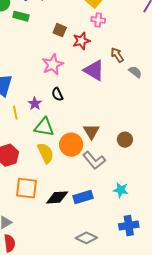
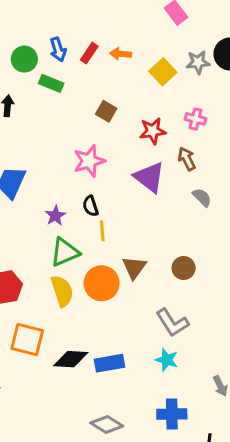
pink cross: (98, 20) -> (195, 119), moved
red star: (81, 41) -> (153, 131), moved
gray semicircle: (135, 72) -> (202, 197), moved
yellow line: (15, 113) -> (102, 231), moved
green triangle: (44, 127) -> (65, 252), turned -40
brown circle: (125, 140) -> (184, 268), moved
gray L-shape: (94, 160) -> (172, 323), moved

